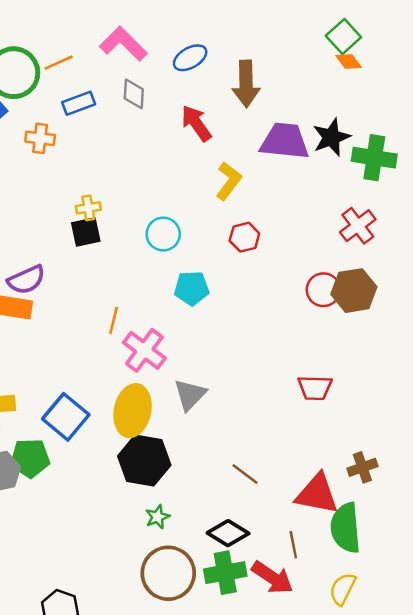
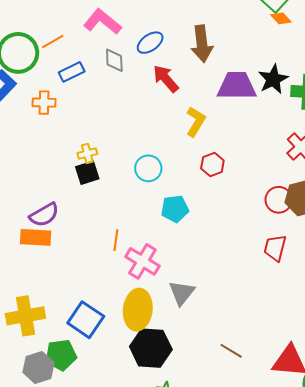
blue ellipse: (190, 58) -> (150, 43), moved
red trapezoid: (315, 388) -> (275, 248), moved, turned 108

